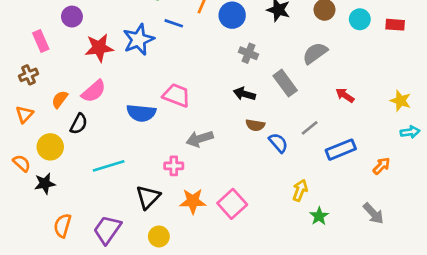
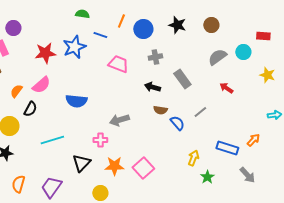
purple circle: (72, 17) -> (13, 28), moved
cyan circle: (360, 19) -> (243, 52), moved
gray cross: (248, 53) -> (155, 57), turned -32
gray semicircle: (315, 53) -> (217, 57), moved
pink trapezoid: (177, 95) -> (118, 64), moved
yellow star: (401, 101) -> (267, 75), moved
blue rectangle: (341, 150) -> (227, 148), moved, turned 40
yellow circle: (159, 236) -> (100, 193), moved

